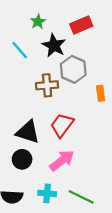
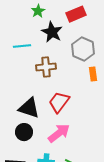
cyan line: (20, 50) -> (22, 46), moved, turned -54
gray hexagon: (73, 69) -> (83, 49), moved

